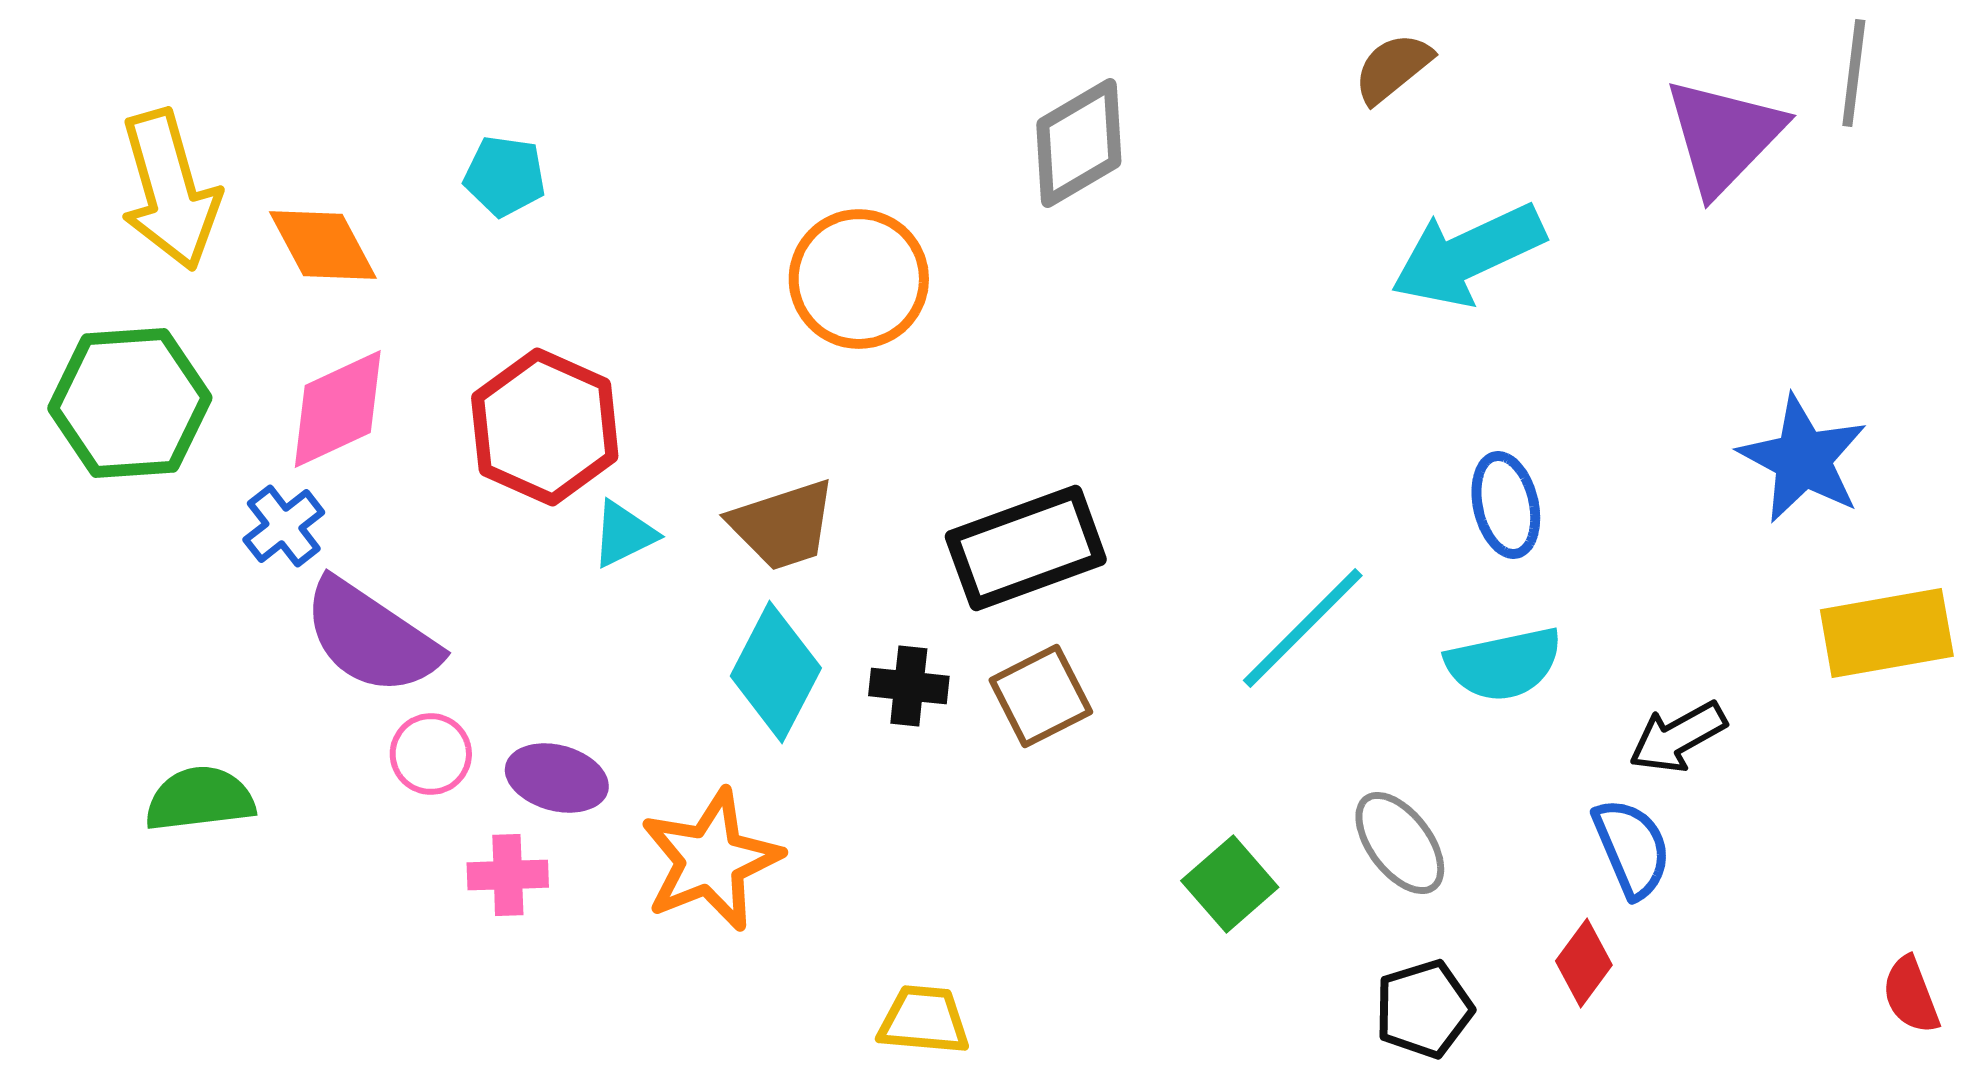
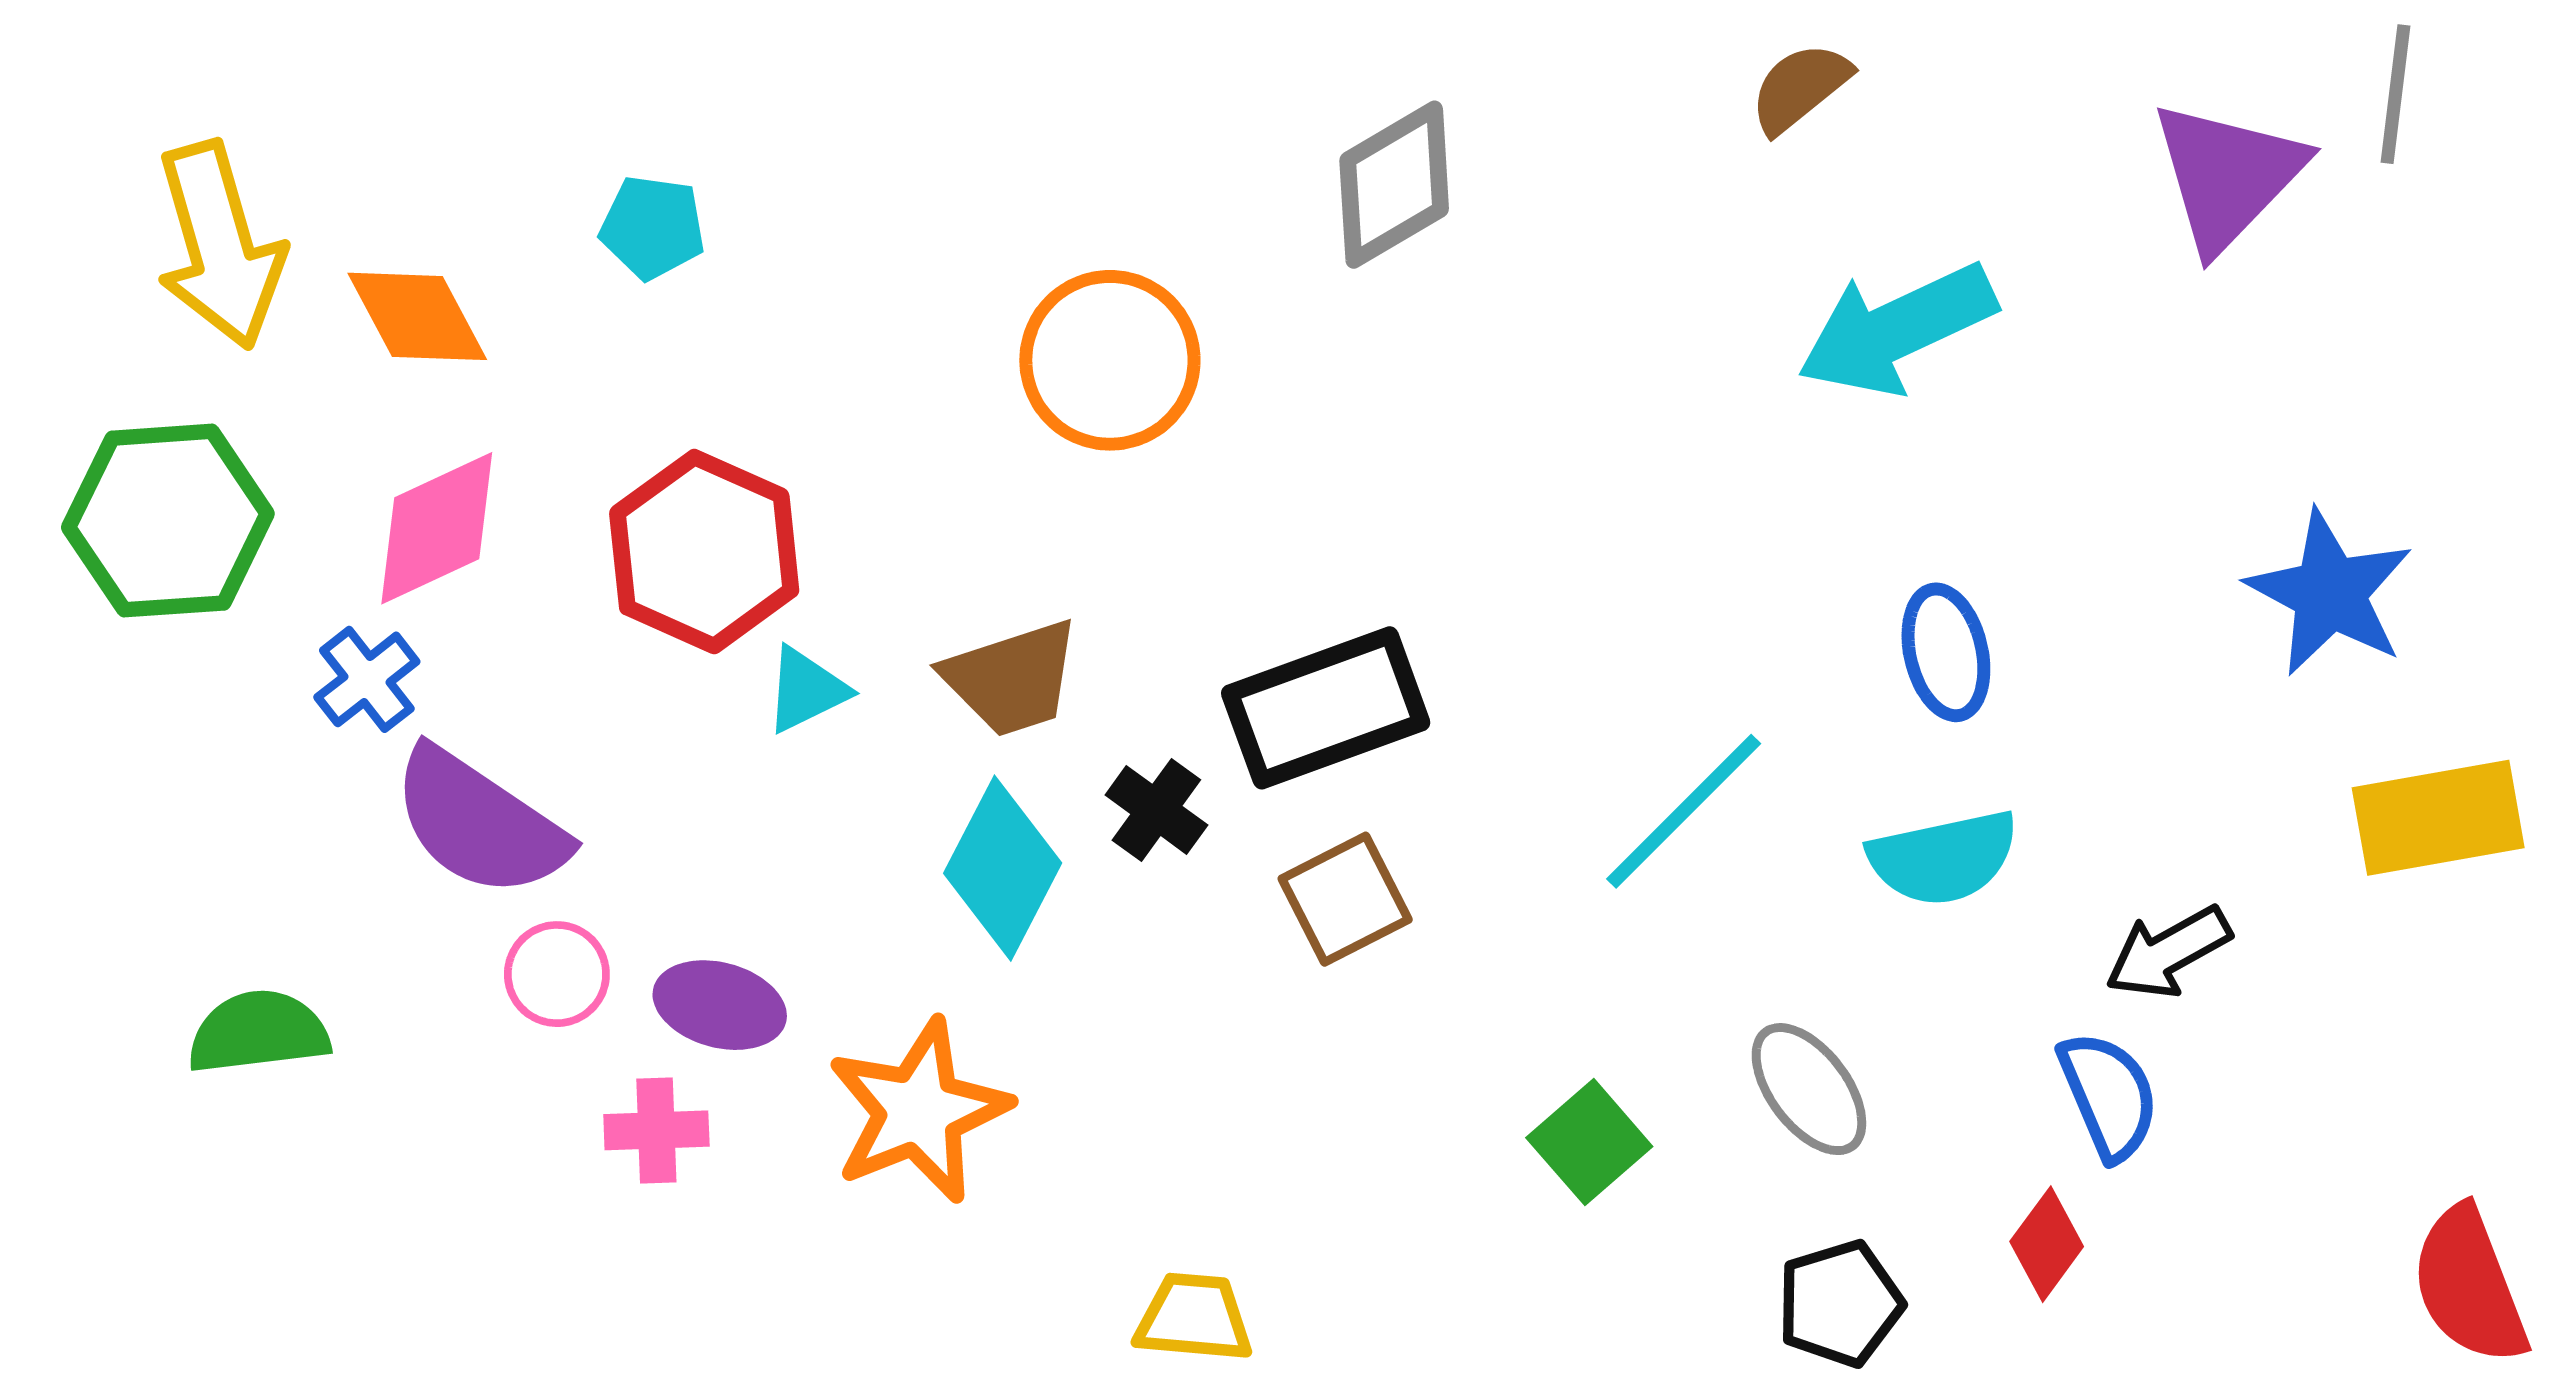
black cross: (909, 686) -> (1156, 810), moved, turned 30
red semicircle: (1911, 995) -> (2469, 1285), size x1.6

